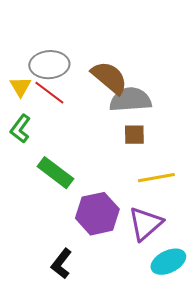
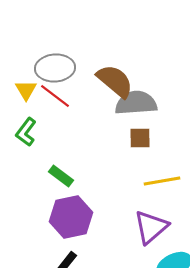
green rectangle: (55, 173) -> (61, 176), size x0.7
purple hexagon: (97, 214) -> (71, 217), moved

